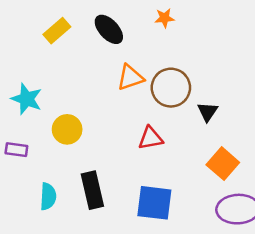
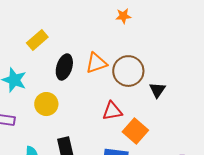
black ellipse: (109, 29) -> (64, 67), moved, turned 60
yellow rectangle: (57, 31) -> (37, 40), moved
orange square: (223, 164) -> (135, 131), moved

